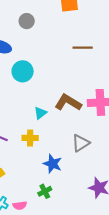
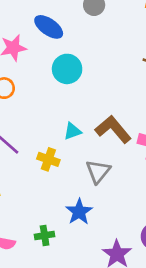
gray triangle: (81, 143) -> (98, 172), moved, turned -36
blue star: (53, 164) -> (79, 212), moved

